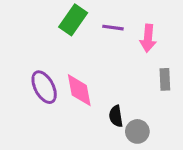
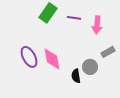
gray rectangle: (165, 79) -> (108, 52), turned 64
gray circle: (137, 131) -> (90, 67), moved

